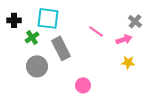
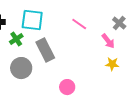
pink line: (96, 31) -> (79, 24), moved
pink arrow: (124, 39) -> (108, 41), turned 70

